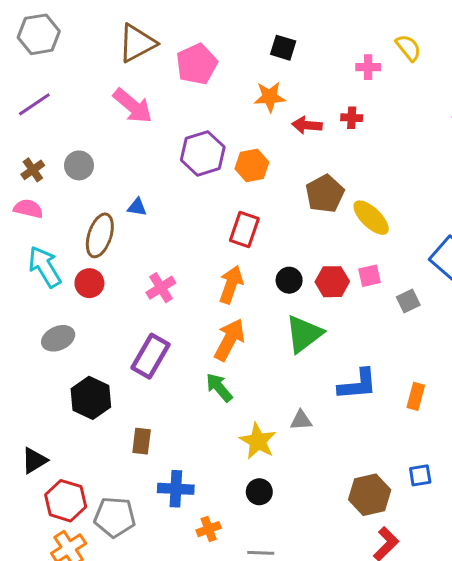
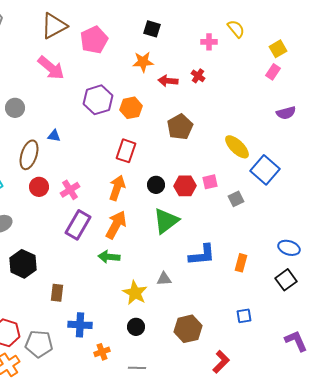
red cross: (352, 118) -> (198, 76), turned 32
yellow ellipse: (371, 218) -> (237, 147), moved
red circle: (89, 283) -> (39, 187), moved
purple rectangle: (151, 356) -> (78, 225), moved
green arrow: (219, 387) -> (109, 257), turned -45
brown hexagon: (370, 495) -> (188, 329), moved

